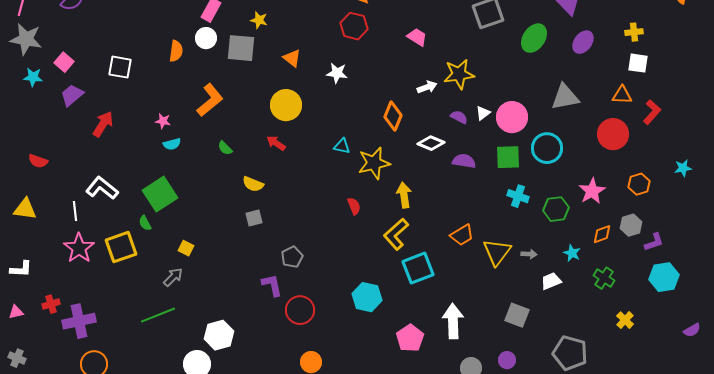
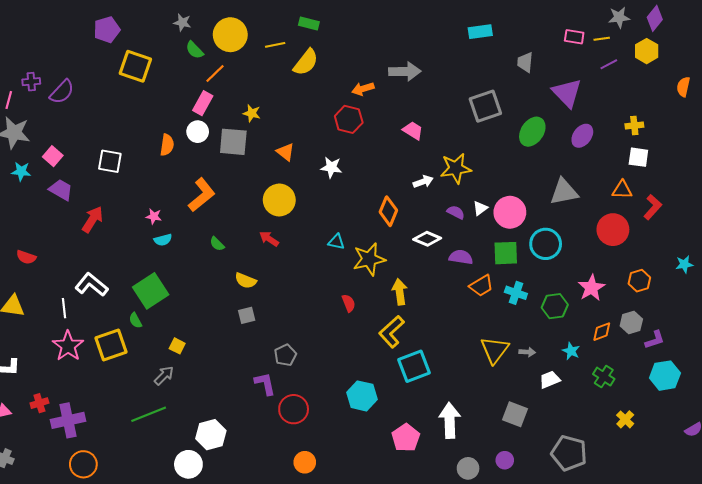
purple trapezoid: (72, 95) -> (61, 190), turned 70
orange trapezoid: (462, 235) -> (481, 286), moved

